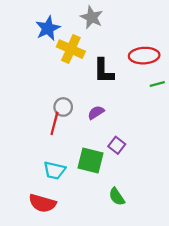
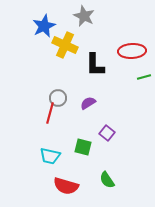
green square: (91, 161) -> (83, 147), size x0.7
red semicircle: (42, 203) -> (66, 186), moved

